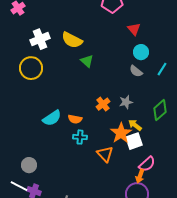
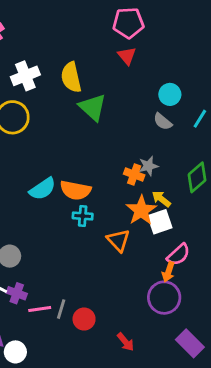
red triangle: (134, 29) -> (127, 56), moved
yellow semicircle: (72, 40) -> (71, 77), turned 50
green triangle: (87, 61) -> (93, 107), size x1.5
orange cross: (103, 104) -> (134, 175), moved, turned -32
orange semicircle: (75, 119) -> (75, 190), size x1.5

